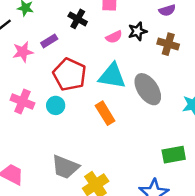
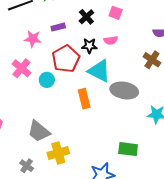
black star: (137, 31) -> (89, 46), moved
pink star: (23, 52) -> (33, 39), moved
gray ellipse: (148, 89) -> (124, 90), turned -64

